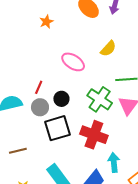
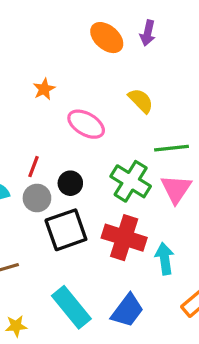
orange star: (46, 22) -> (44, 89), moved
yellow semicircle: (108, 49) -> (141, 101), turned -84
cyan arrow: (114, 162) -> (165, 259), moved

